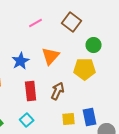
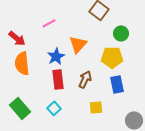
pink line: (36, 23) -> (49, 23), moved
blue star: (21, 61) -> (56, 56), moved
blue rectangle: (90, 117) -> (117, 84), moved

